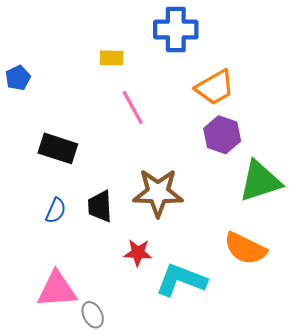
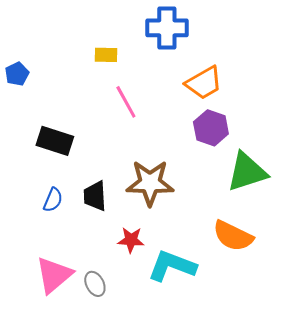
pink triangle: (57, 290) -> (54, 275), turned -36
gray ellipse: (93, 315) -> (95, 284), moved

